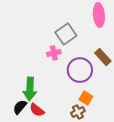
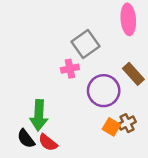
black semicircle: (20, 107) -> (26, 139), turned -77
brown cross: (78, 112) -> (127, 123), moved

